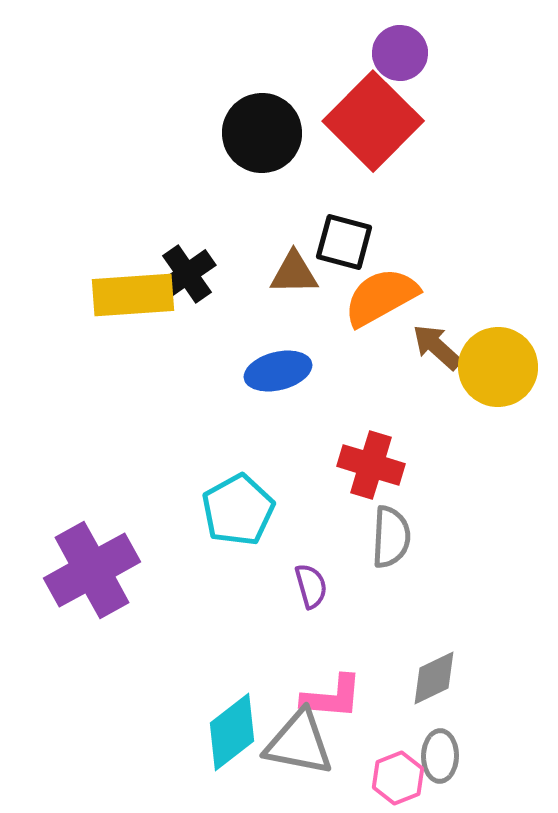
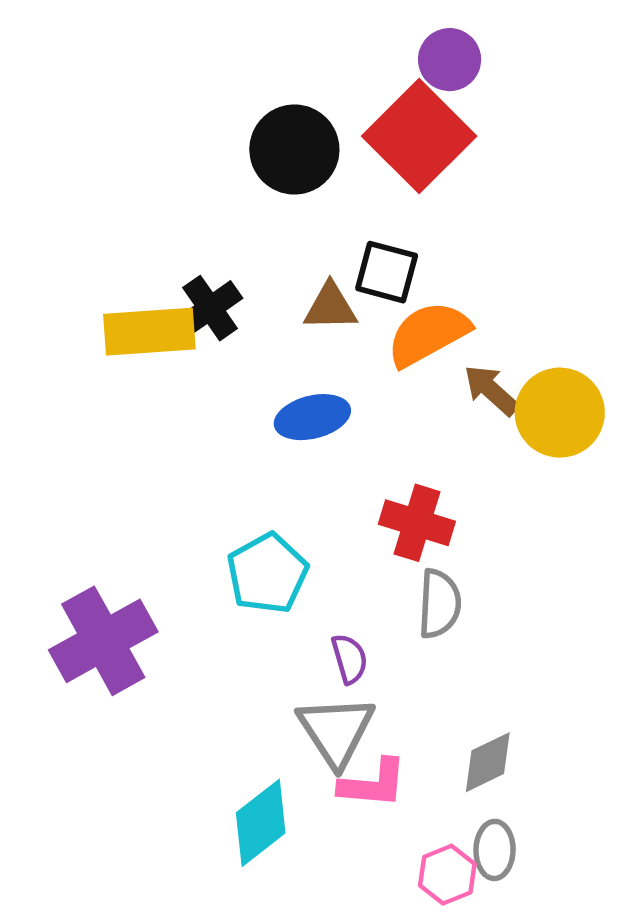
gray triangle: (299, 743) -> (336, 731), moved, turned 46

